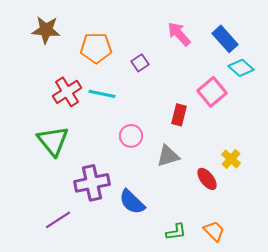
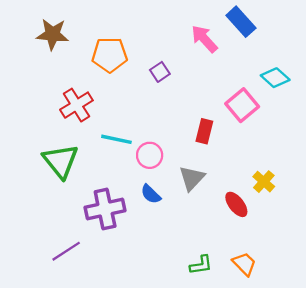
blue rectangle: (225, 39) -> (241, 22), moved
cyan line: (102, 94) -> (116, 139), moved
gray triangle: (168, 156) -> (192, 178), turned -30
blue semicircle: (132, 202) -> (151, 194), moved, size x0.7

